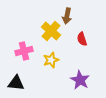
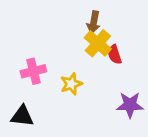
yellow cross: (51, 31) -> (98, 43), moved
purple star: (80, 80) -> (130, 105), moved, turned -30

